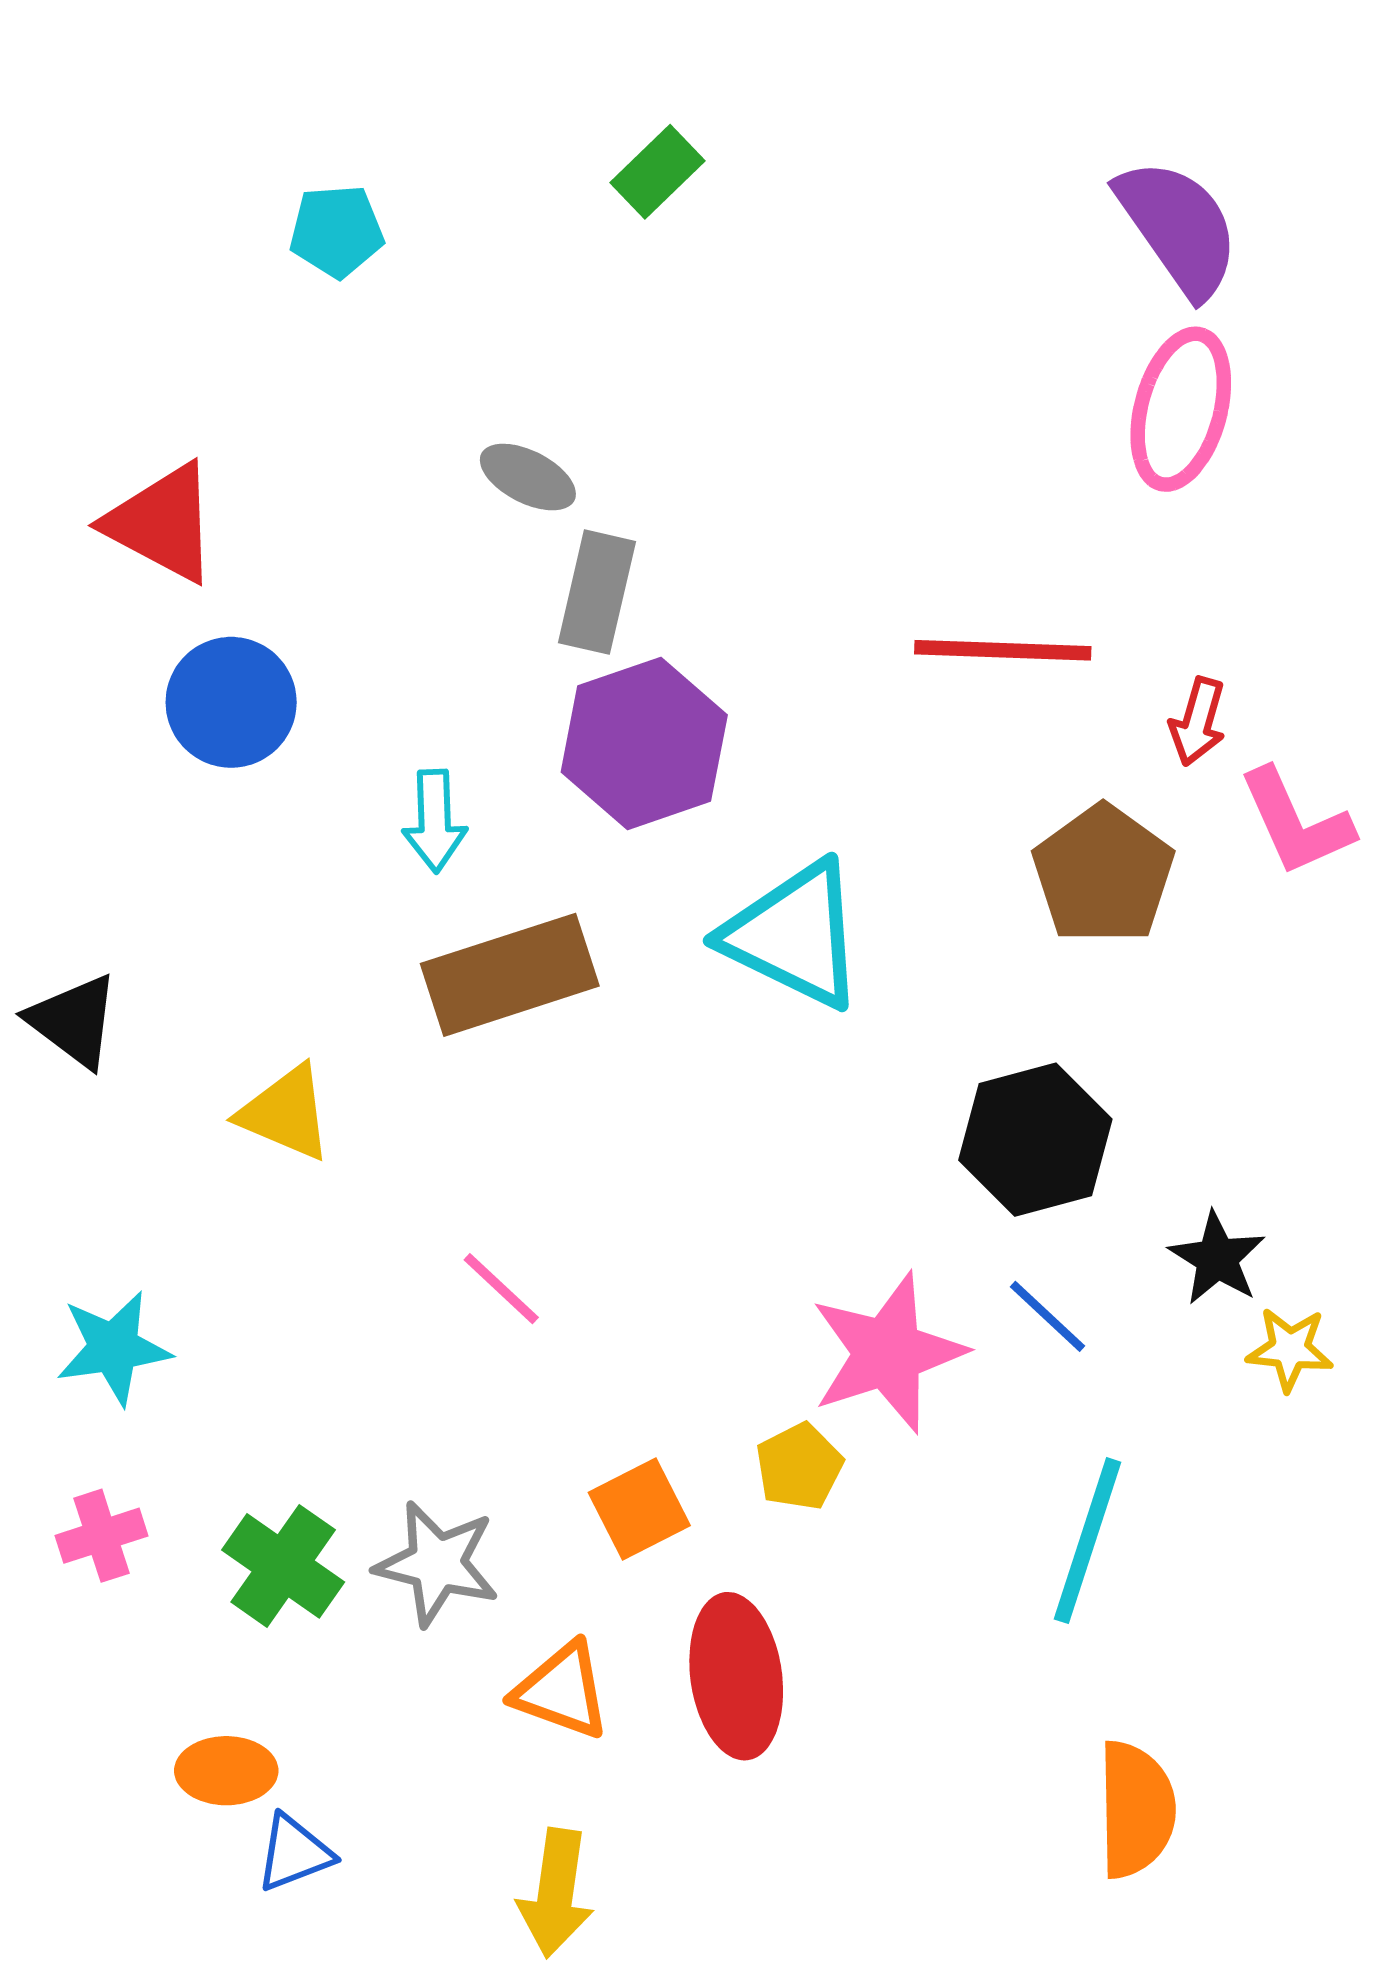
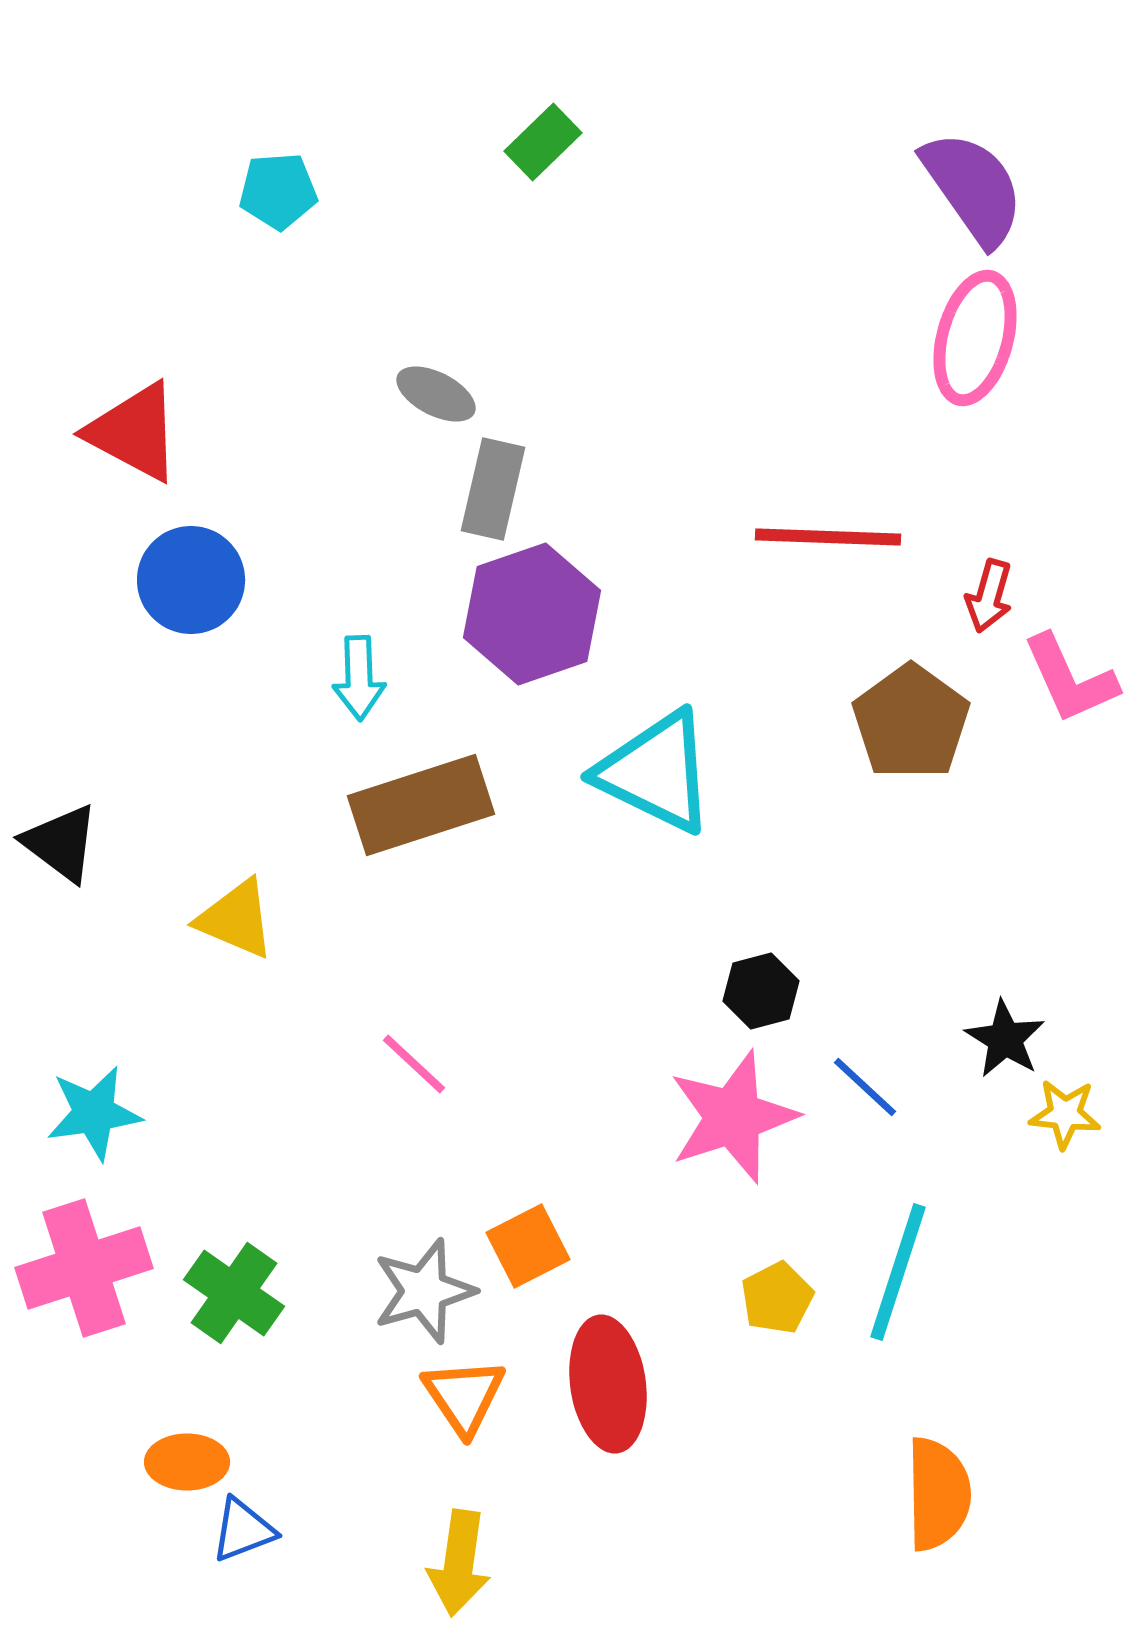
black hexagon: (1035, 1140) -> (761, 991), moved, size x0.6
yellow pentagon: (799, 1467) -> (777, 1298), moved
pink cross: (101, 1536) -> (84, 1268), size x1.8
gray star: (437, 1564) -> (424, 1291), moved, turned -30
orange triangle: (562, 1691) -> (464, 1396), turned 36

